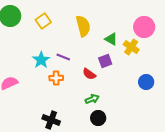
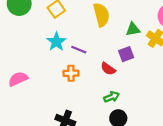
green triangle: (111, 39) -> (133, 29), turned -40
cyan star: (41, 60) -> (56, 42), moved

